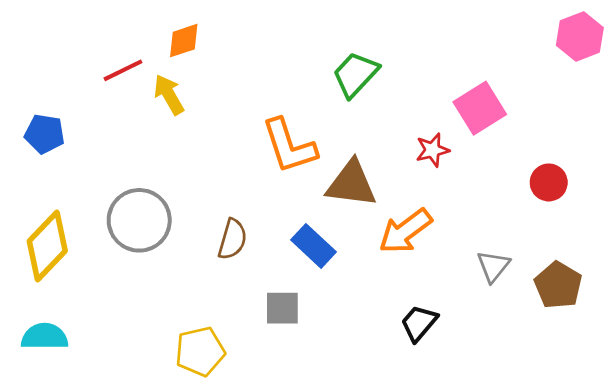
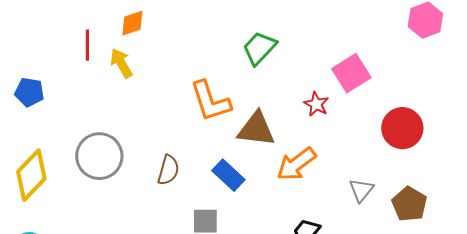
red line: (123, 70) -> (87, 45), turned -64
red star: (432, 150) -> (316, 104), turned -30
red circle: (549, 182) -> (402, 128), size x1.5

